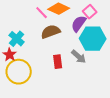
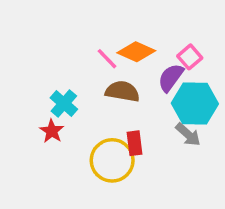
brown semicircle: (51, 32) -> (122, 91), turned 30
gray arrow: (79, 57) -> (188, 135), moved
yellow circle: (19, 72) -> (112, 160), moved

